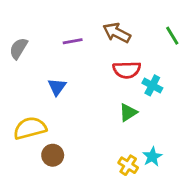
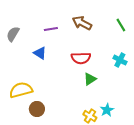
red semicircle: (127, 70) -> (81, 58), moved
cyan cross: (152, 85) -> (120, 60), moved
blue triangle: (57, 87) -> (40, 53), moved, turned -32

